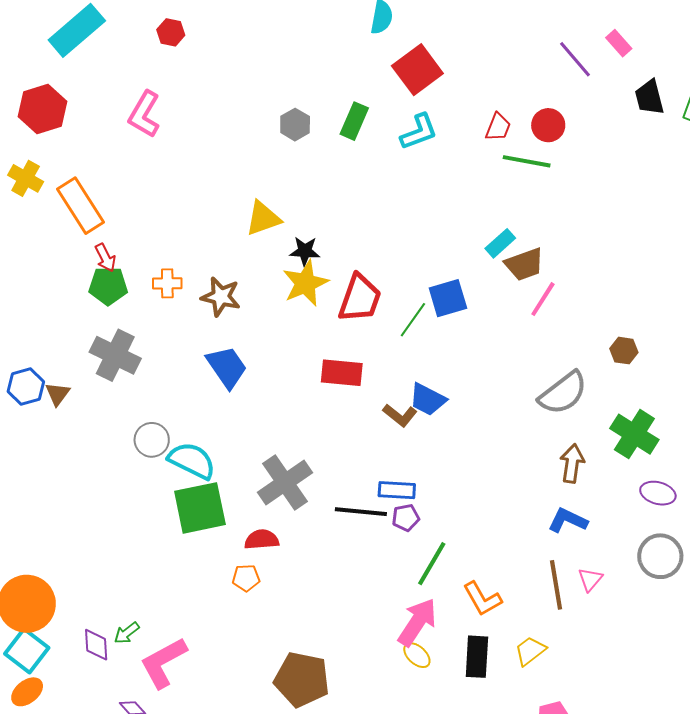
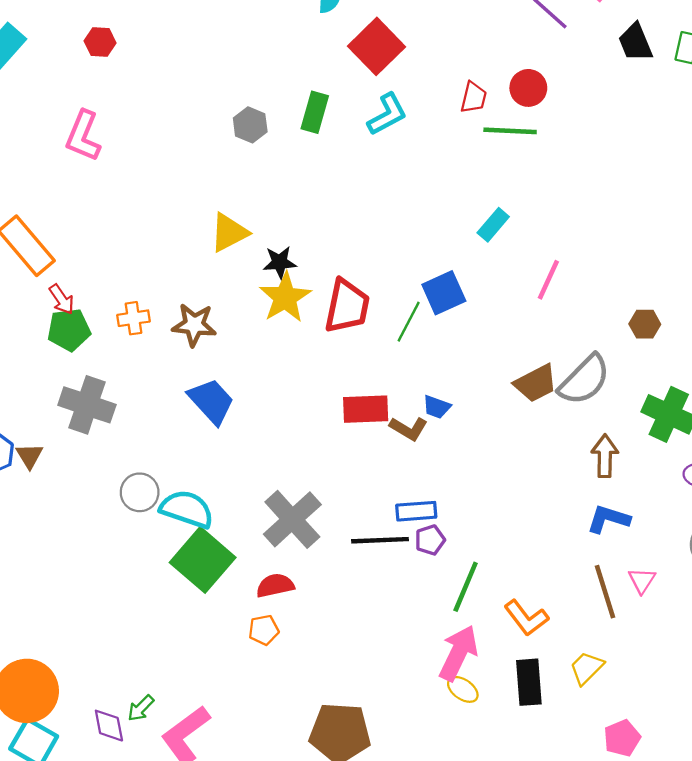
brown trapezoid: (524, 264) -> (536, 383), moved
red rectangle: (342, 373) -> (366, 409), moved
blue trapezoid: (428, 399) -> (437, 407), size x0.7
green square: (200, 508) -> (203, 560), turned -30

